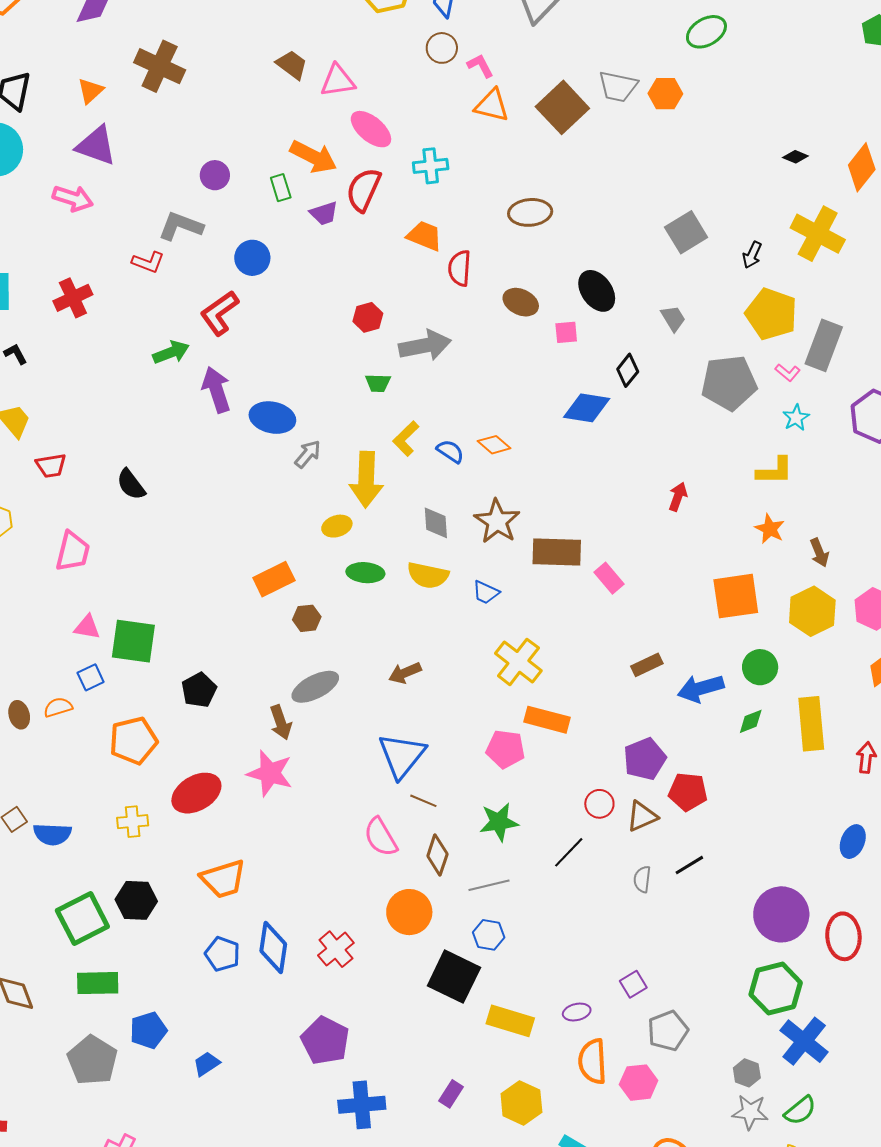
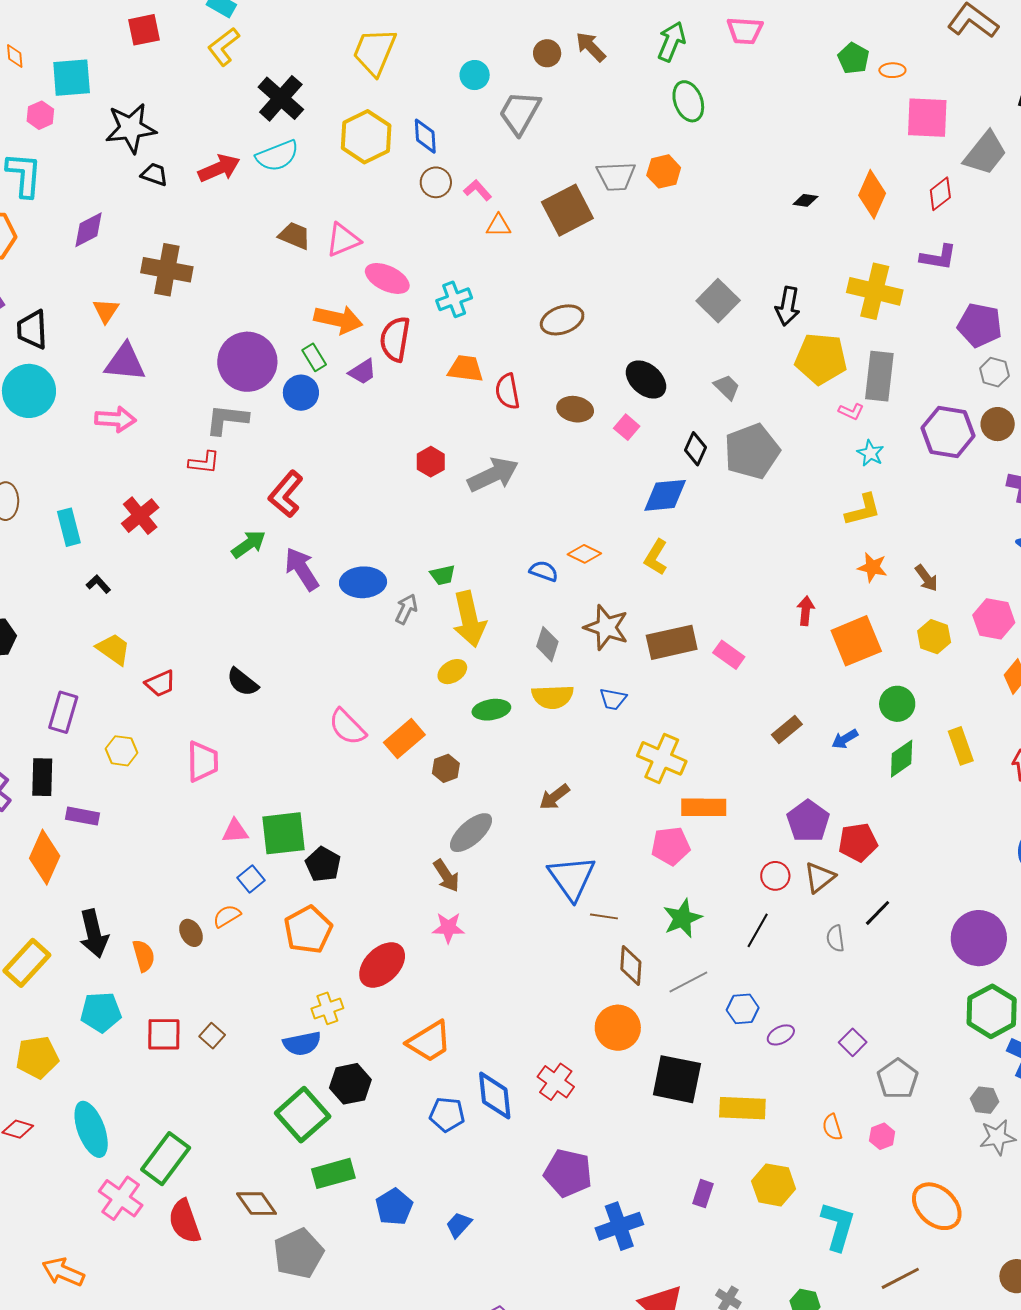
green ellipse: (706, 32) -> (688, 101), turned -66
orange triangle: (492, 105) -> (498, 226), size x0.7
brown square: (562, 107) -> (567, 210), turned 30
purple circle: (215, 175) -> (247, 362), size x2.0
yellow cross: (818, 234) -> (875, 291), moved
black arrow: (752, 255) -> (788, 306), size x1.4
blue circle: (252, 258) -> (301, 393), moved
pink square: (566, 332) -> (627, 427), turned -30
green trapezoid: (378, 383) -> (443, 575), moved
gray pentagon: (729, 383) -> (752, 451), moved
yellow L-shape: (406, 439) -> (656, 557), moved
red arrow: (678, 497) -> (806, 611), moved
gray diamond: (436, 523) -> (547, 644), turned 36
yellow hexagon: (812, 611) -> (934, 637), size x0.7
blue arrow: (701, 688) -> (845, 739), size x0.6
black pentagon: (199, 690) -> (323, 864), moved
green diamond: (751, 721) -> (902, 759), size x1.4
yellow rectangle: (811, 724) -> (961, 746), size x0.7
pink star: (270, 773) -> (448, 928), size x0.7
blue semicircle: (52, 834) -> (302, 1044), moved
pink semicircle: (381, 837) -> (347, 727), moved
blue hexagon: (489, 935) -> (743, 1009), moved
purple ellipse: (577, 1012) -> (781, 1035), moved
gray pentagon: (92, 1060) -> (298, 1253), moved, turned 30
orange semicircle: (593, 1061) -> (832, 1127), size x0.6
pink hexagon: (639, 1083) -> (882, 1136), size x0.7

